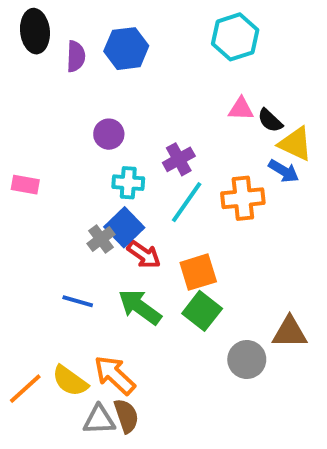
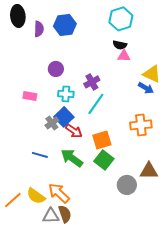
black semicircle: (270, 120) -> (120, 45), moved, turned -32
pink rectangle: (25, 185) -> (30, 96), moved
orange cross: (243, 198) -> (141, 125), moved

